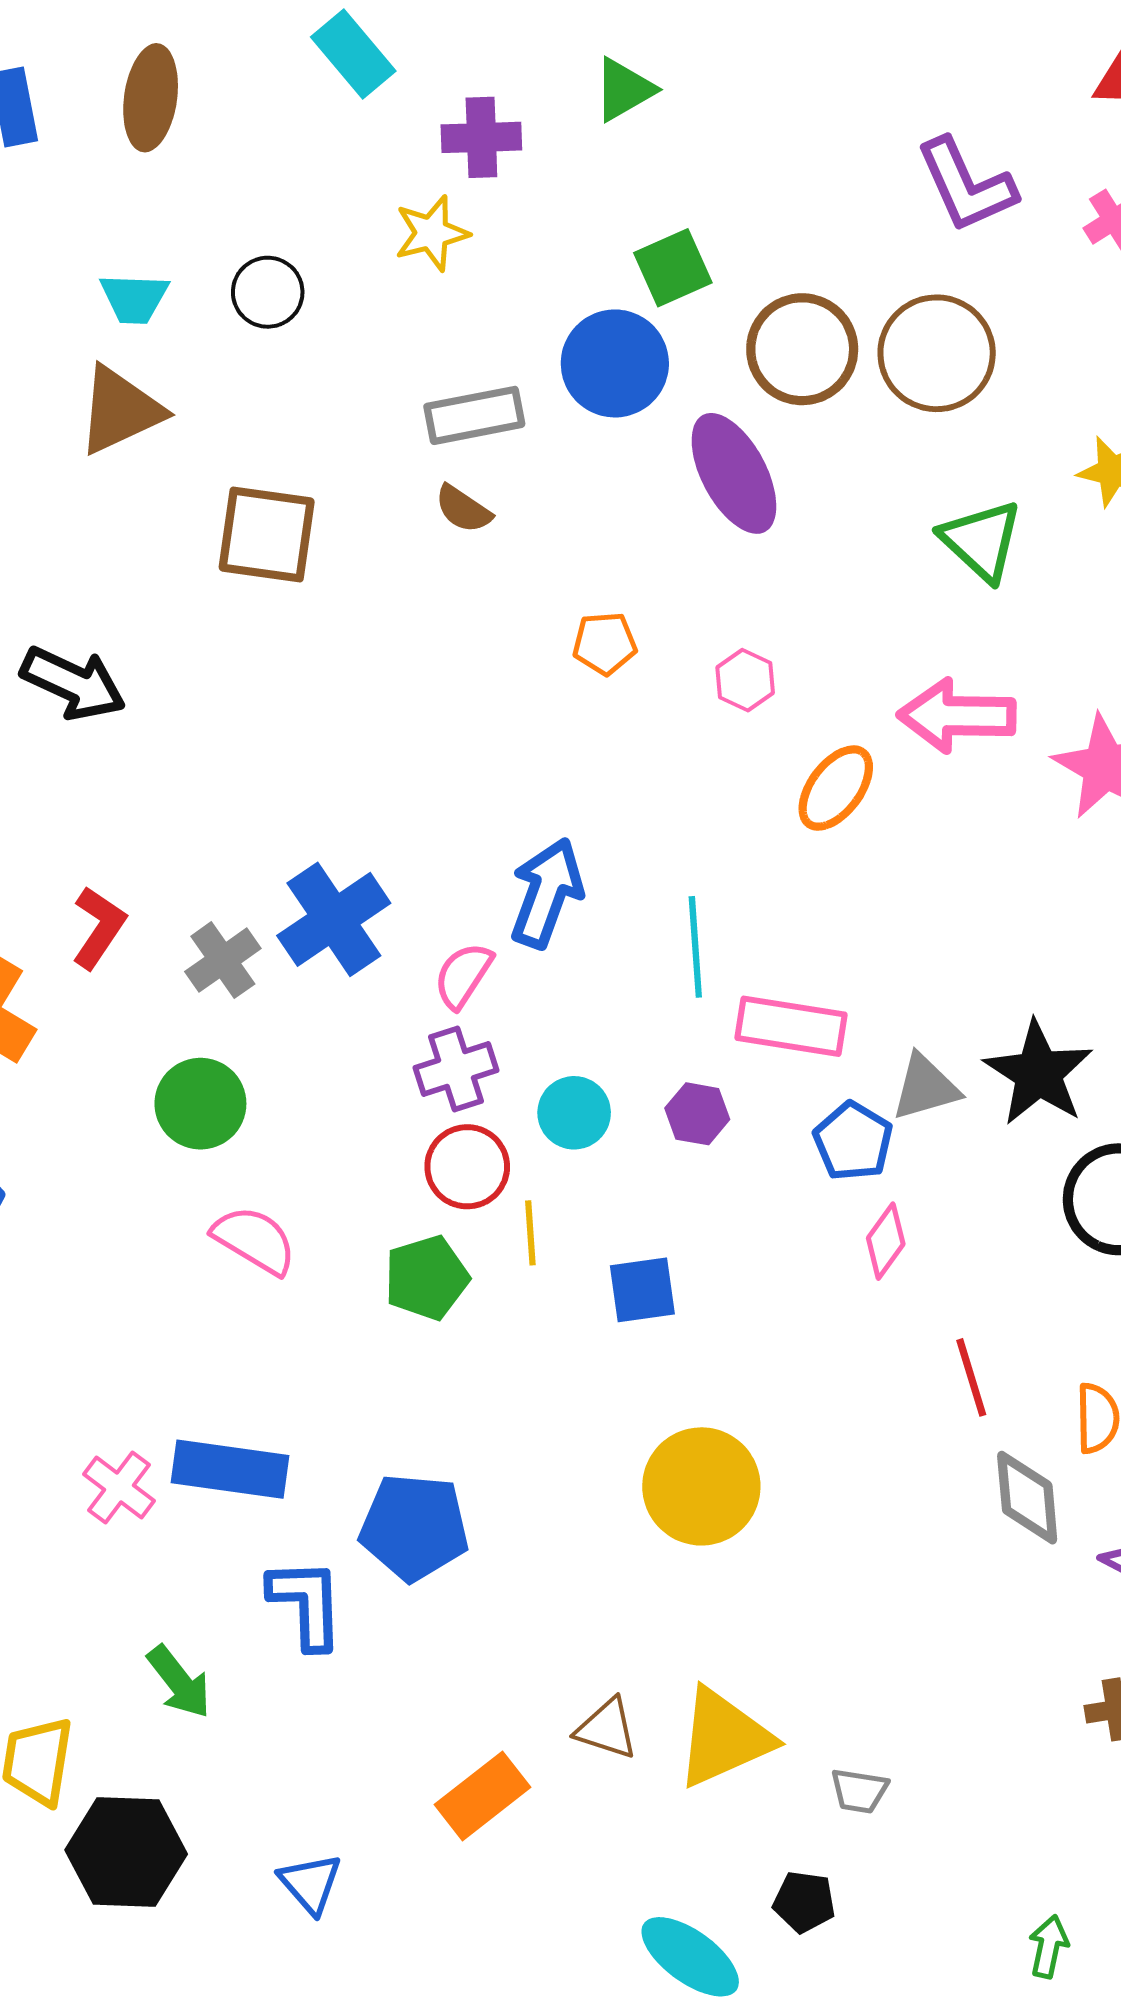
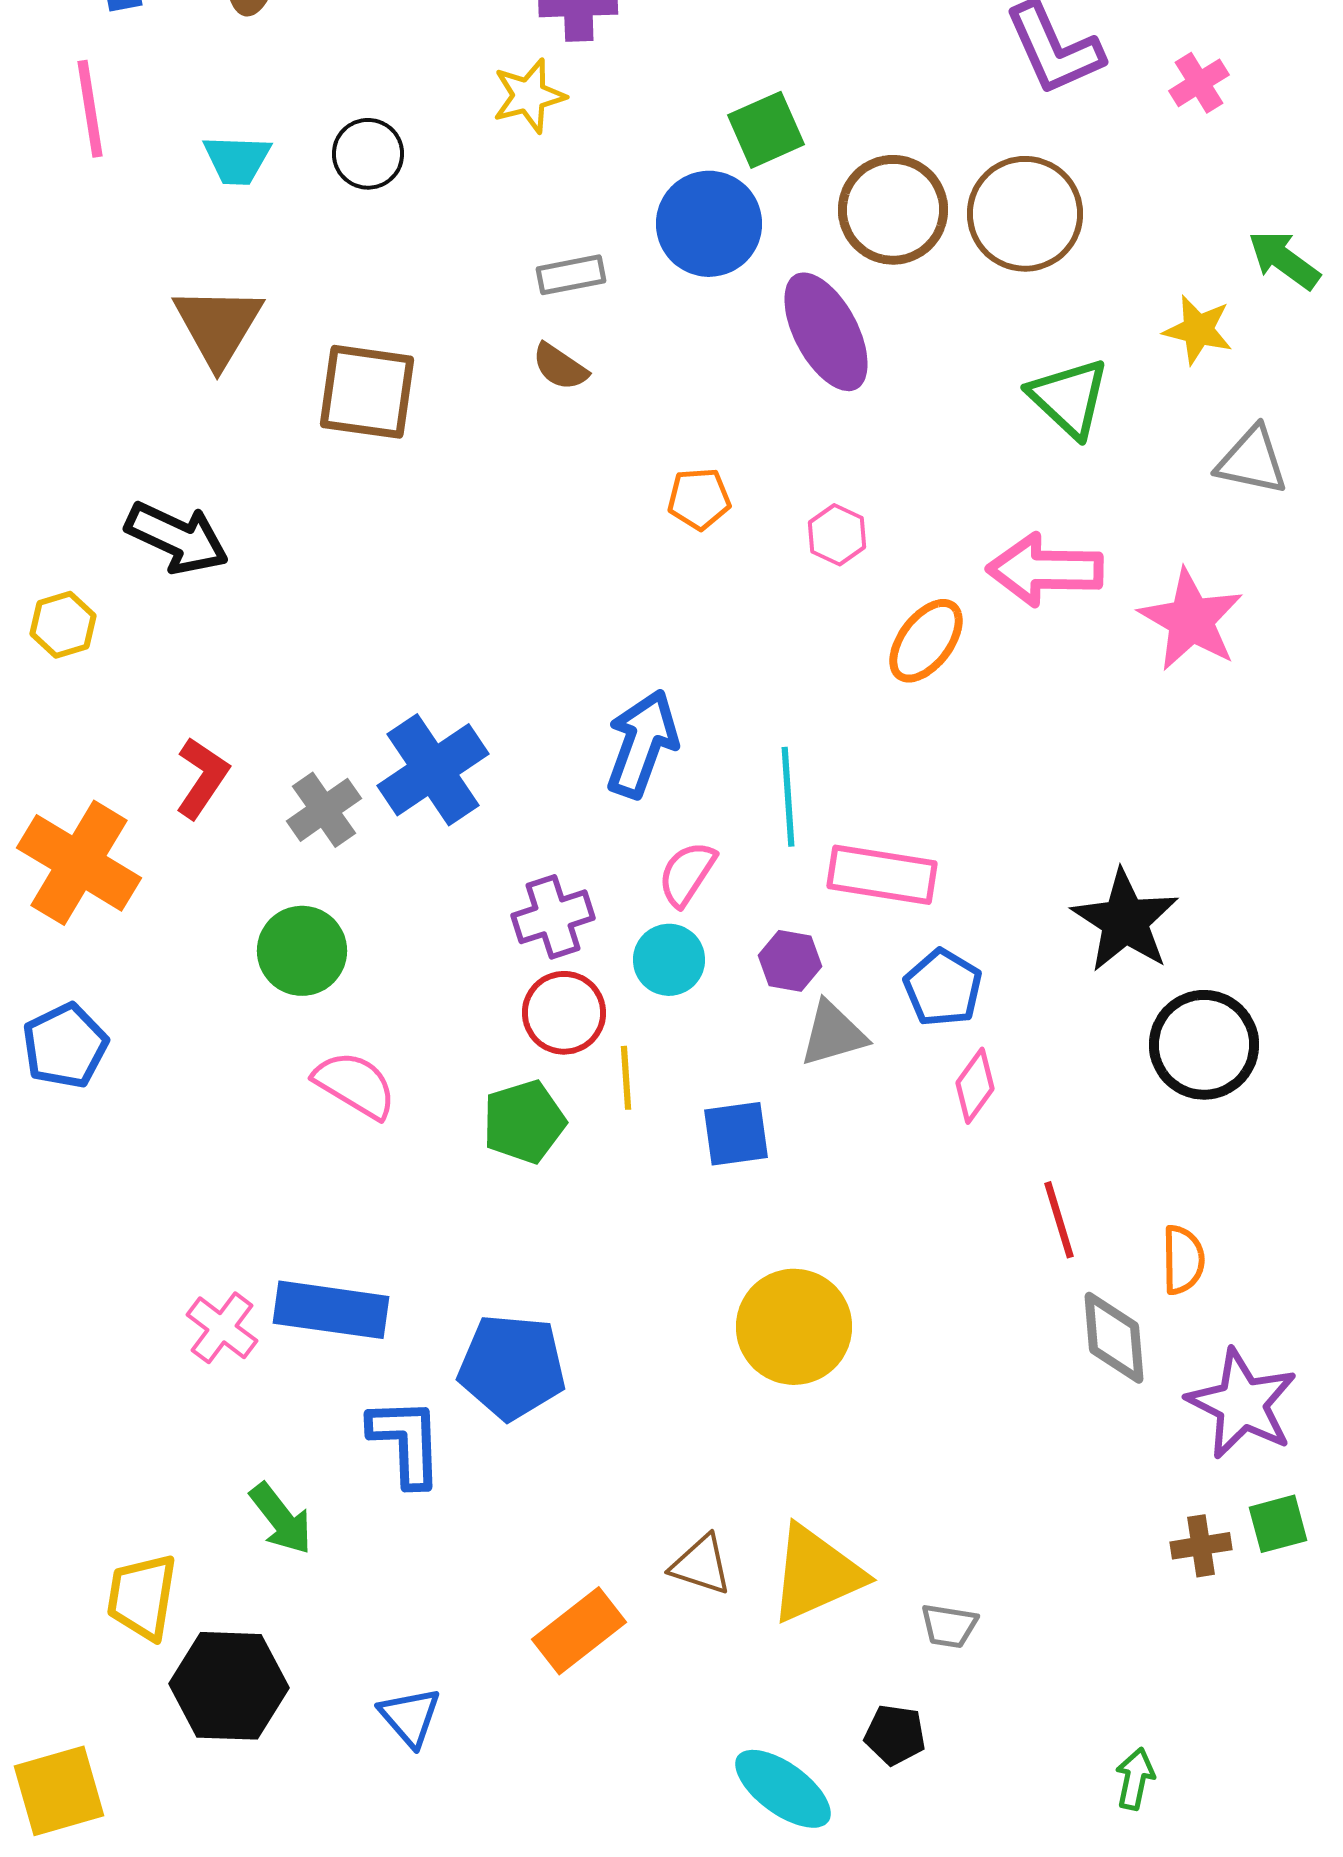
brown triangle: (120, 410) -> (218, 326), moved, turned -34
gray rectangle: (474, 415) -> (571, 275), size x0.7
pink semicircle: (463, 975) -> (687, 874), moved
gray triangle: (925, 1087) -> (833, 1034), moved

